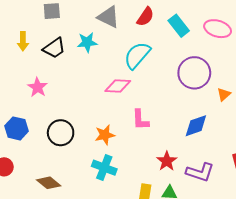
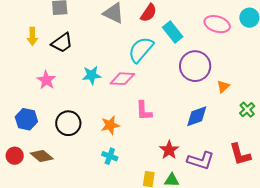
cyan rectangle: (179, 26) -> (173, 32), moved
cyan star: (87, 42) -> (92, 75), moved
cyan cross: (104, 168) -> (110, 156), size x0.7
brown diamond: (49, 183) -> (42, 156), moved

